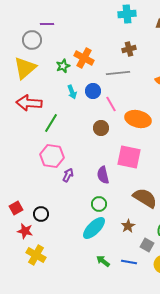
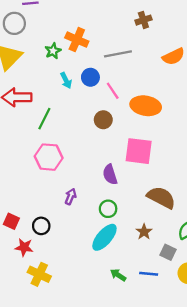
brown cross: (129, 49) -> (143, 20), moved
purple arrow: (68, 175) -> (71, 196), moved
red square: (16, 208) -> (11, 221), turned -32

